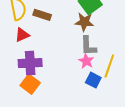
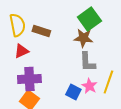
pink star: (86, 61) -> (89, 86), moved
blue square: (93, 80) -> (73, 92), moved

